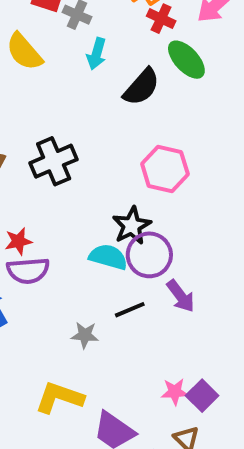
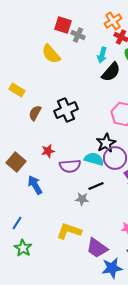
cyan arrow: (97, 54) -> (102, 55), moved
purple semicircle: (28, 271) -> (70, 166), moved
black line: (130, 310) -> (96, 186), moved

